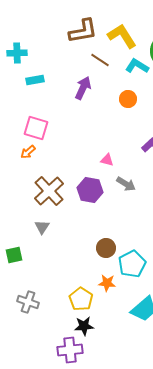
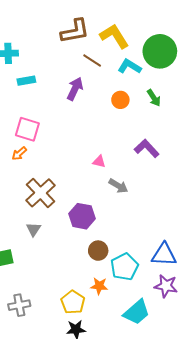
purple hexagon: (90, 190) -> (82, 216), moved
gray cross: (28, 302) -> (19, 305), turned -30

